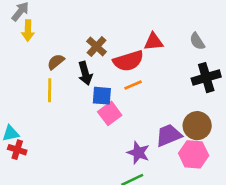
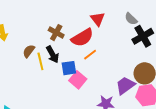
gray semicircle: (197, 41) -> (131, 19), moved
red triangle: (154, 42) -> (98, 19), turned -49
yellow line: (50, 90) -> (40, 61), moved

